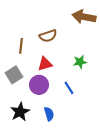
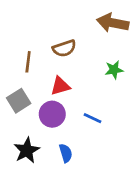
green star: (80, 62) -> (114, 70), moved
blue line: (69, 88) -> (93, 118), turned -32

